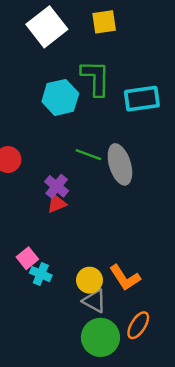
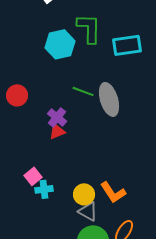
cyan cross: (41, 274) -> (44, 189), turned -30

